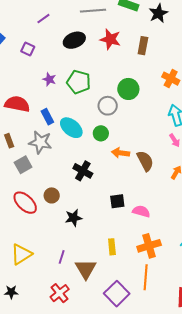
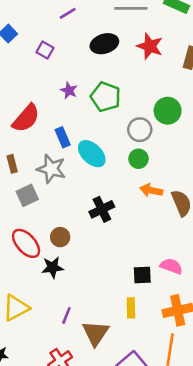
red semicircle: (17, 104) -> (26, 118), turned 115
green circle: (101, 133) -> (138, 159), moved
black cross: (83, 171) -> (102, 209), turned 30
black square: (117, 201) -> (142, 275), moved
black star: (74, 218) -> (53, 267), moved

